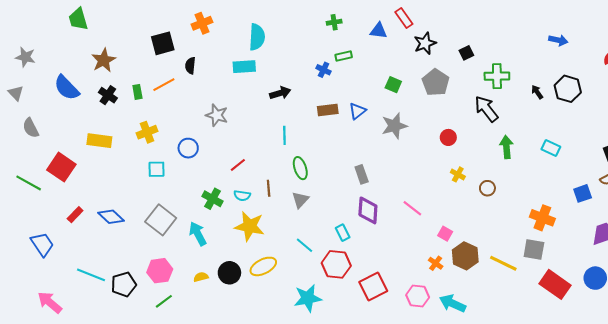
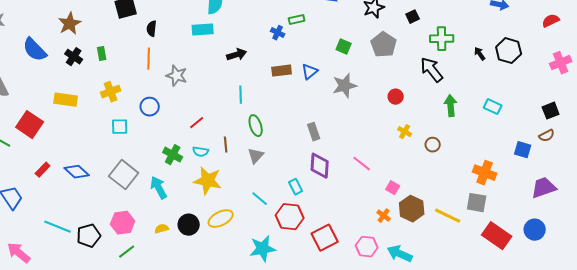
orange line: (164, 85) -> (149, 59), moved, turned -60
blue square: (583, 193) -> (523, 150), turned 36

